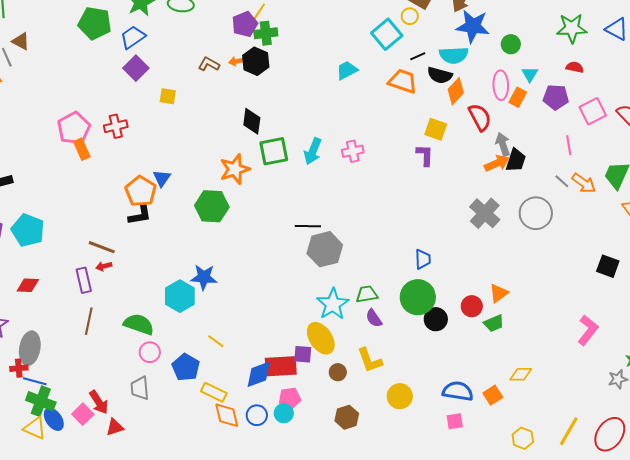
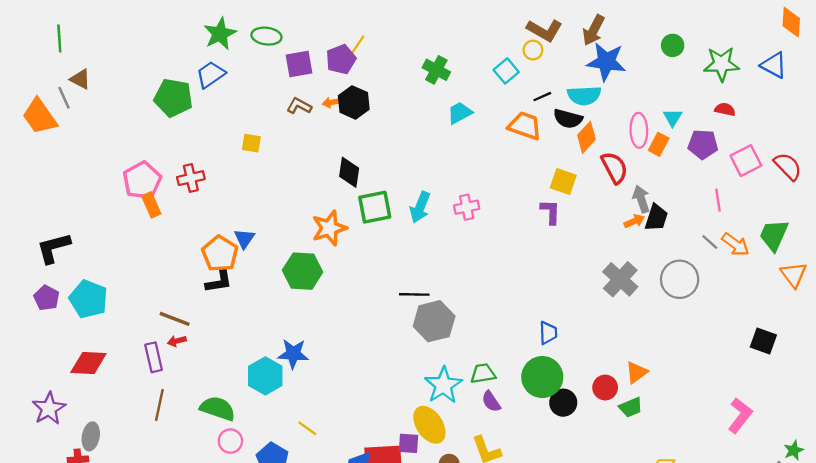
green pentagon: (95, 23) -> (173, 98), moved
green cross: (266, 33) -> (436, 70), moved, turned 35
cyan square: (387, 34) -> (506, 71), size x0.7
green circle: (511, 44) -> (673, 45), moved
purple square: (136, 68) -> (299, 64), moved, turned 35
orange arrow: (497, 163) -> (634, 221), size x0.7
red diamond: (28, 285) -> (88, 363), size x1.4
gray ellipse: (30, 348) -> (91, 436), size x0.7

